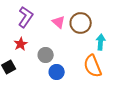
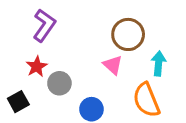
pink triangle: (59, 22) -> (113, 65), moved
gray circle: (46, 55) -> (59, 83), moved

